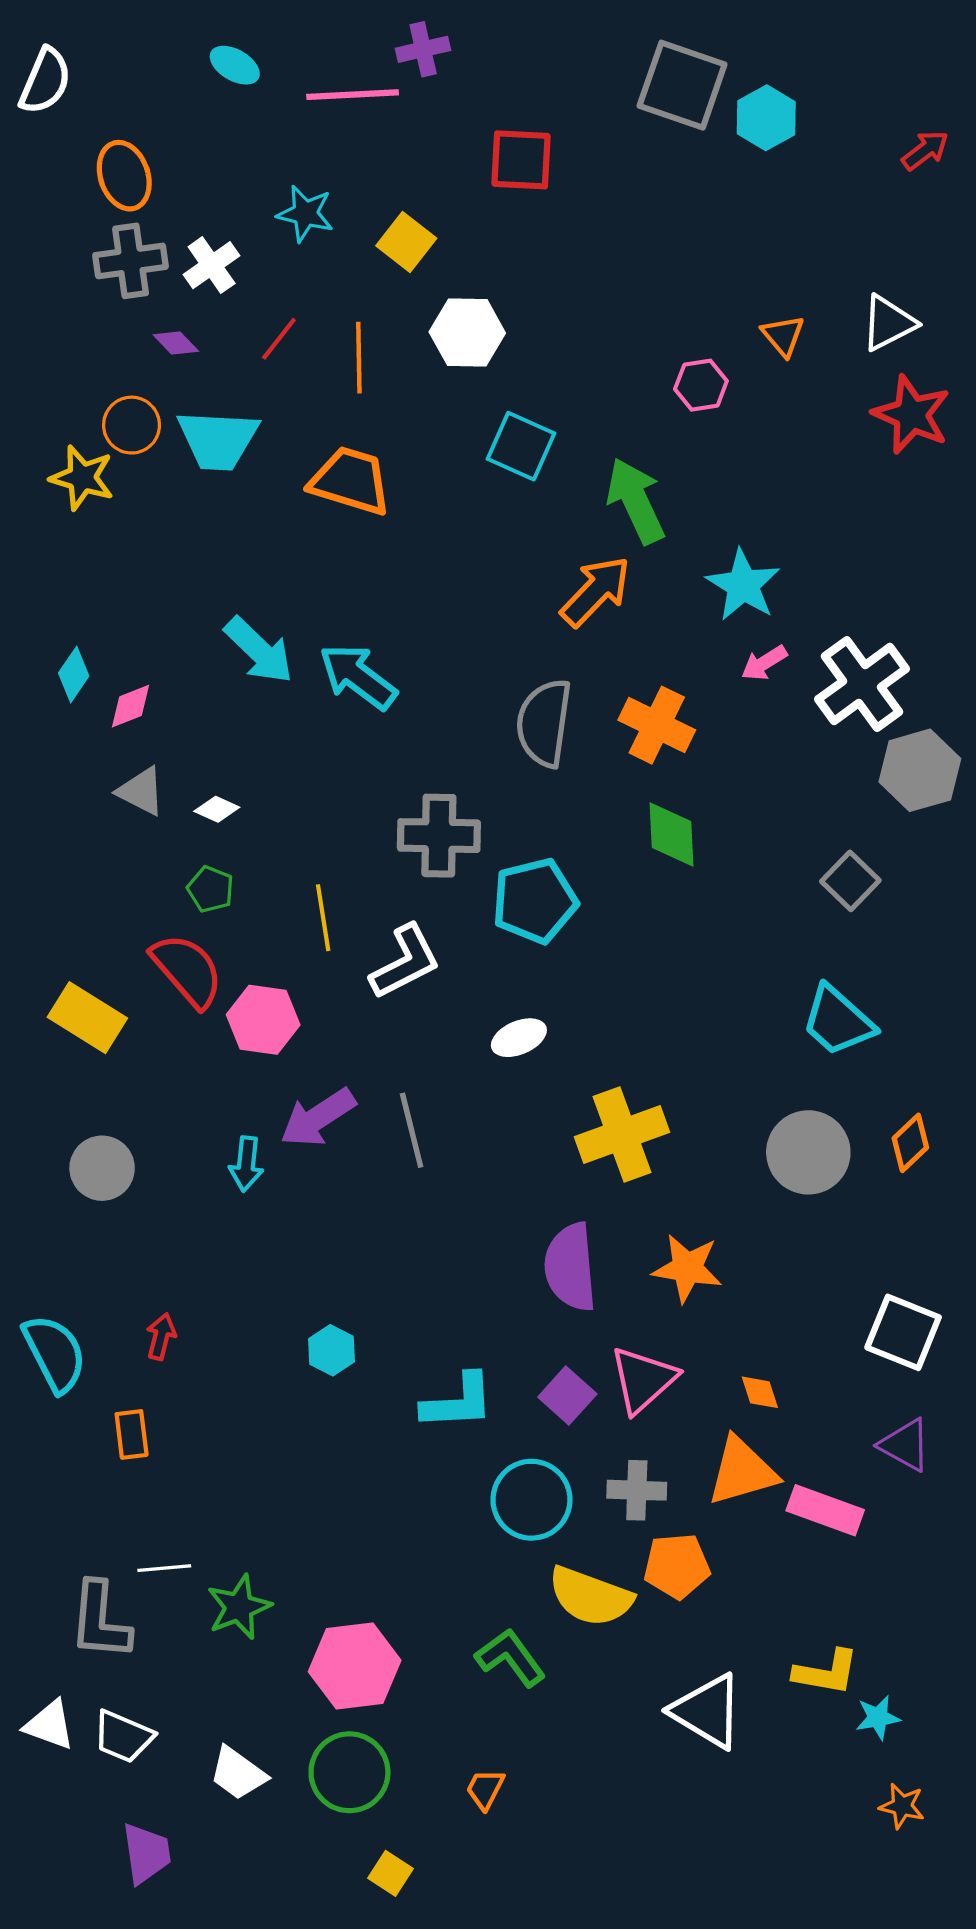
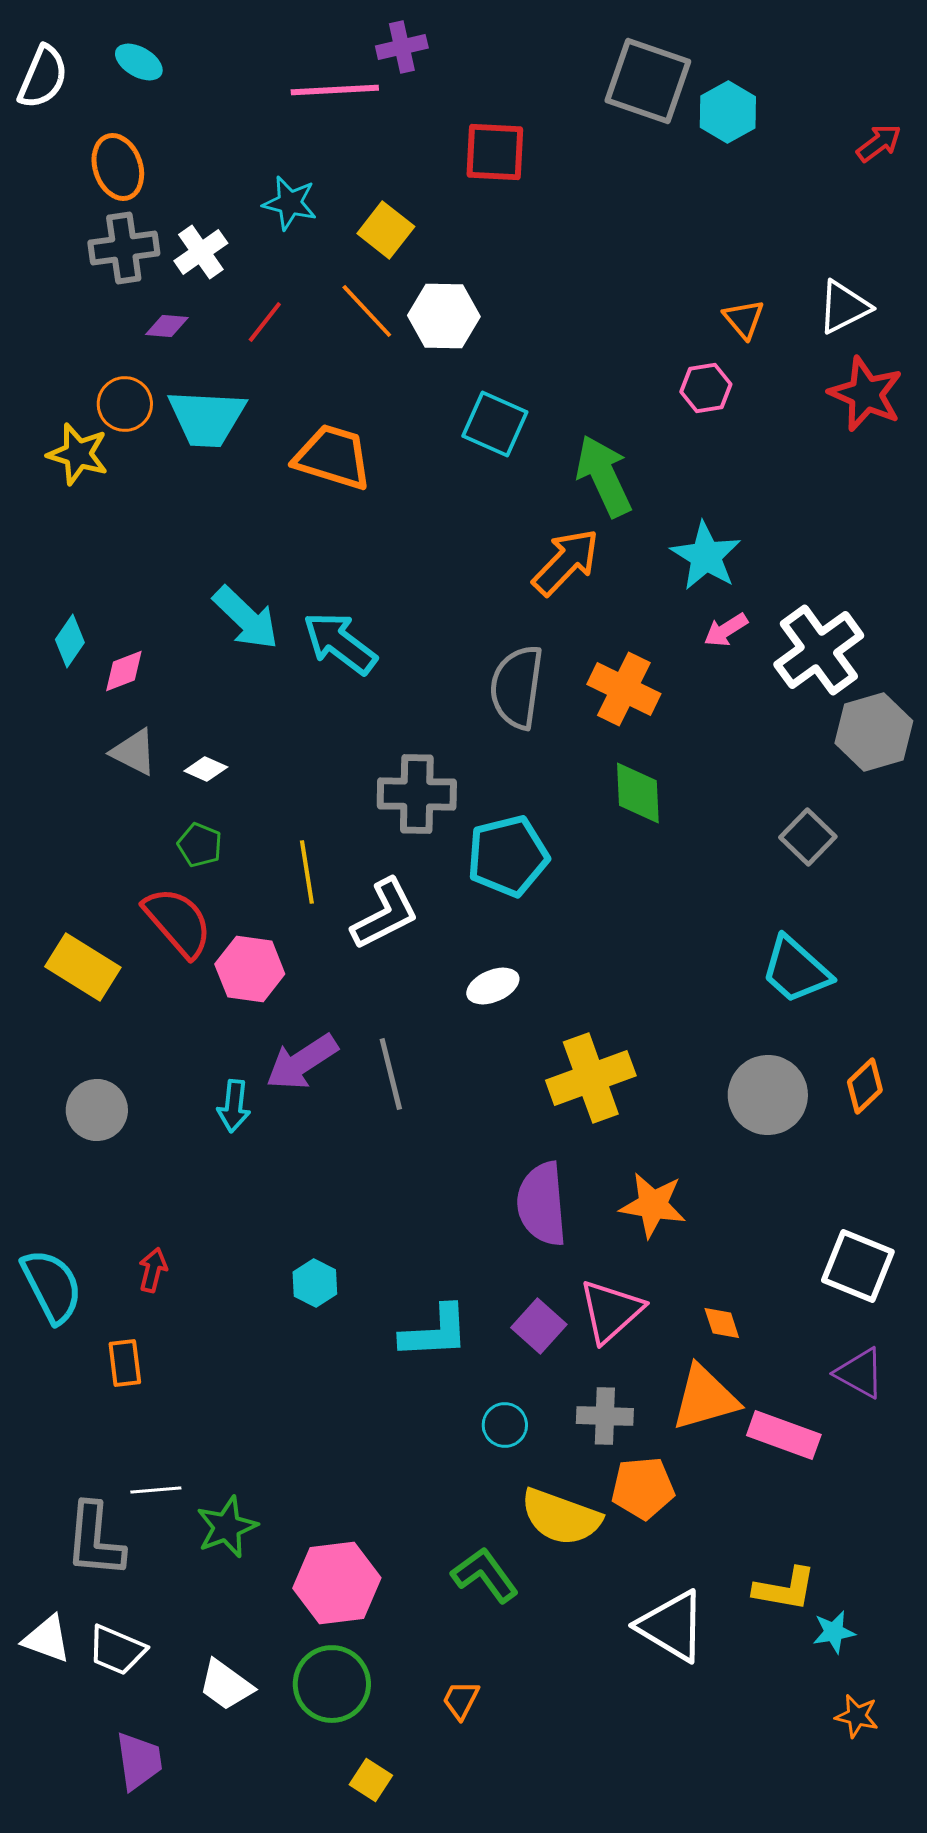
cyan ellipse: (235, 65) -> (139, 62), moved
purple diamond: (176, 343) -> (167, 326), turned -42
orange line: (359, 358) -> (367, 311), moved, turned -42
pink hexagon: (701, 385) -> (706, 388), moved
cyan circle: (532, 1500) -> (505, 1425), size x0.6

